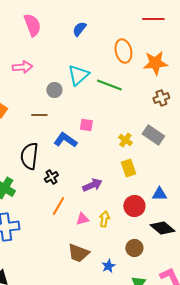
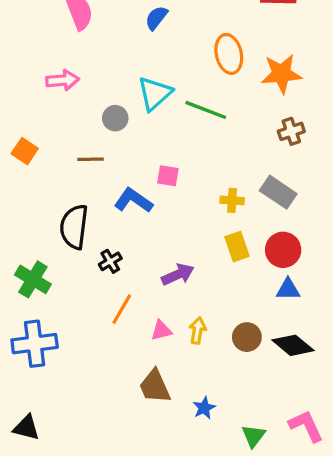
yellow cross: (125, 140) -> (232, 200), turned -32
red circle: (134, 206) -> (283, 250), moved
brown circle: (134, 248) -> (247, 337), moved
brown trapezoid: (78, 253) -> (155, 386), turned 45

